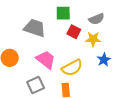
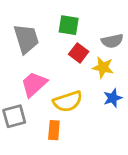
gray trapezoid: (35, 28) -> (26, 39), turned 45
pink trapezoid: (46, 60) -> (34, 84), turned -90

